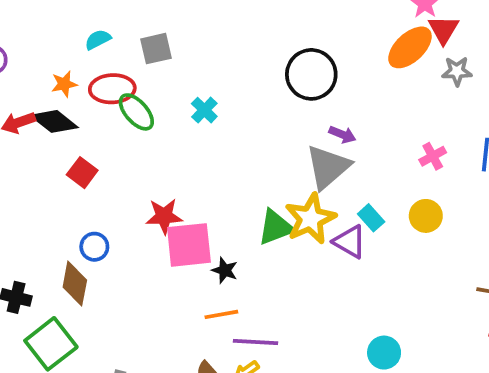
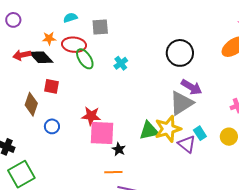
purple arrow: (342, 135) -> (191, 87), size x1.5
red square: (82, 173) -> (51, 86), turned -35
brown diamond: (75, 284) -> (31, 104), moved

